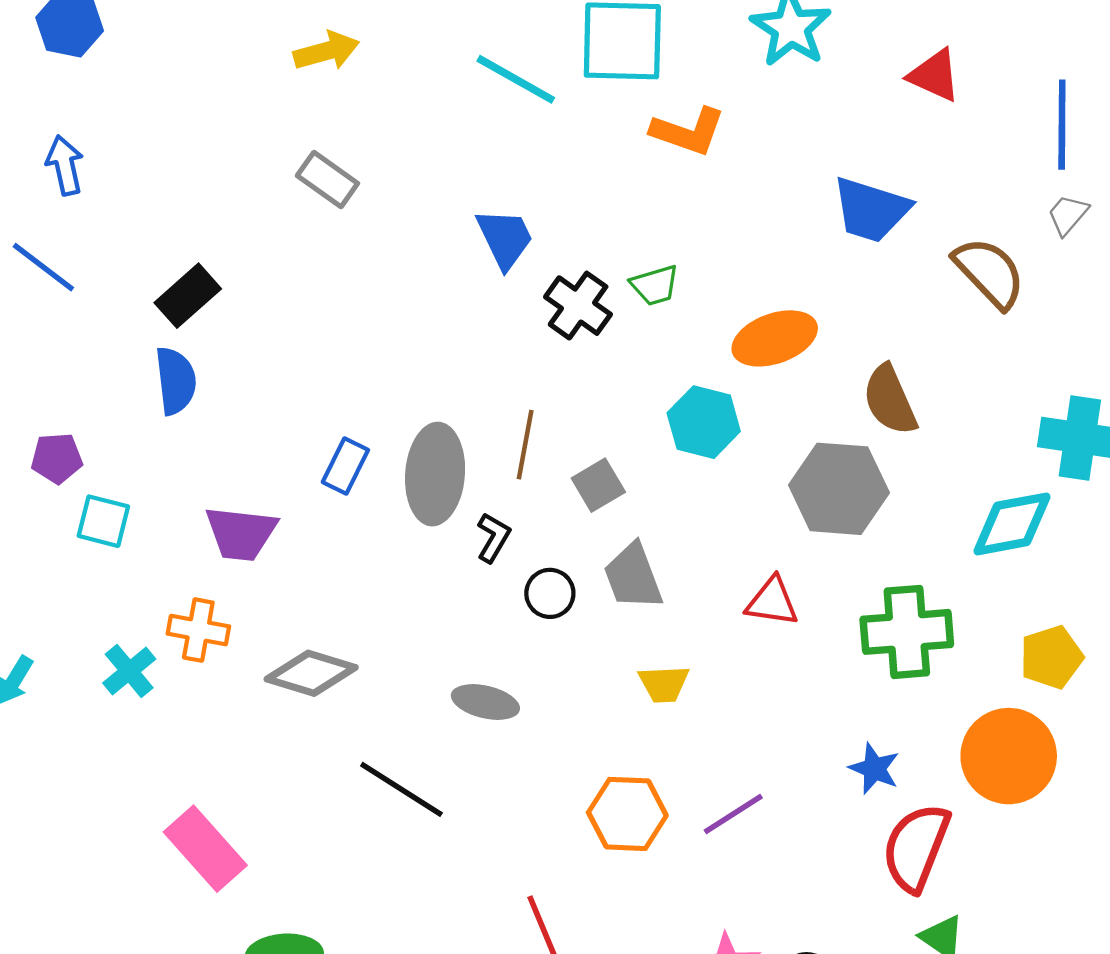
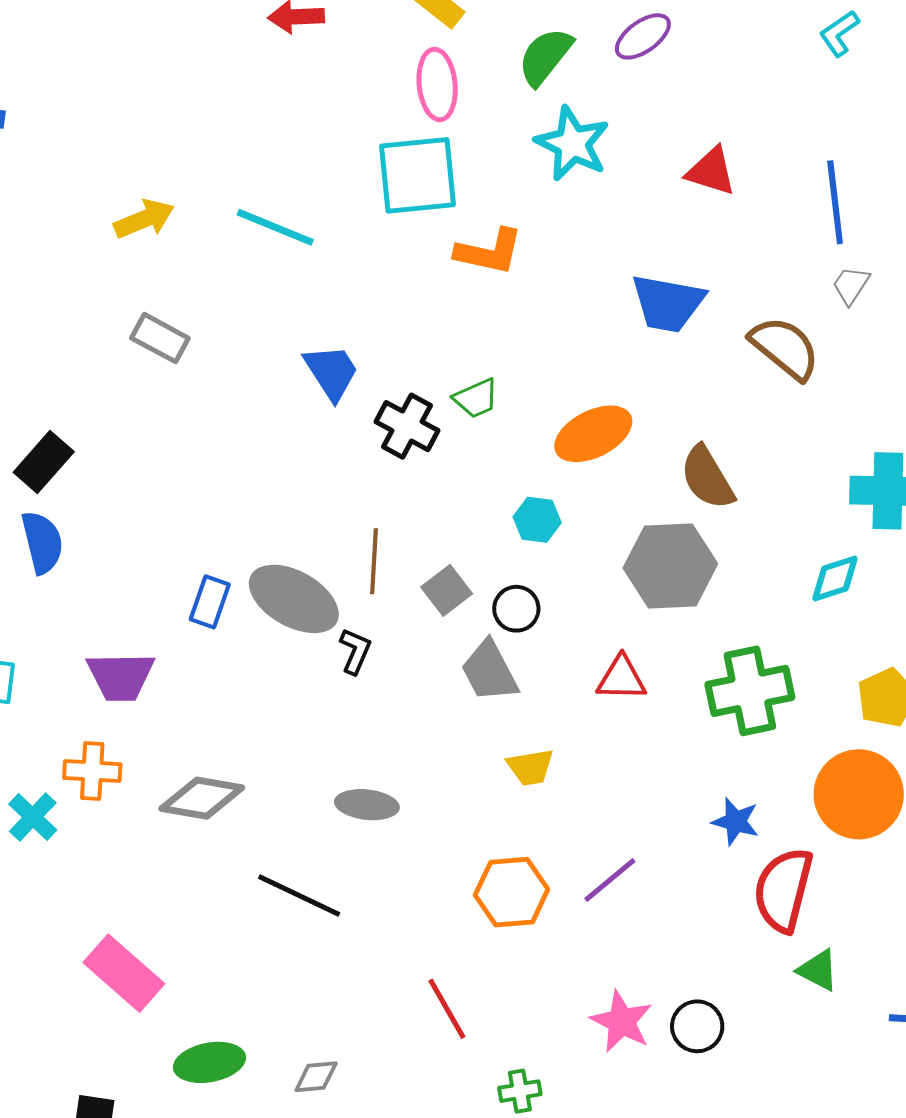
cyan line: (516, 79) -> (275, 227), moved
cyan hexagon: (704, 422) -> (537, 520), size x0.7
gray ellipse: (435, 474) -> (294, 599), turned -58
cyan diamond: (1012, 524) -> (835, 579), size x0.7
black circle: (550, 593) -> (516, 609), moved

